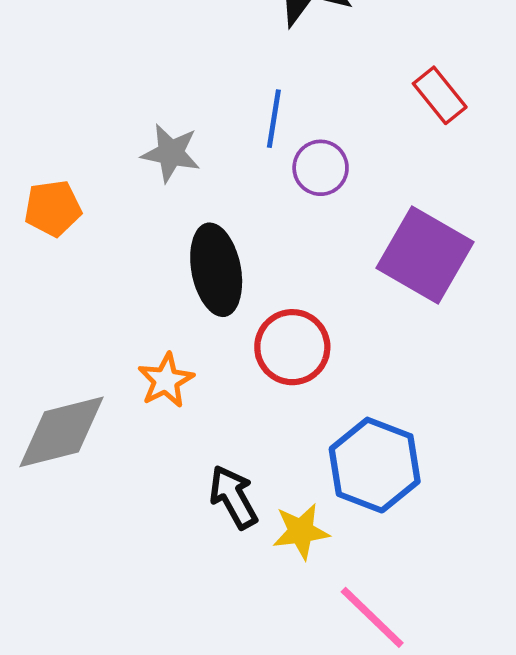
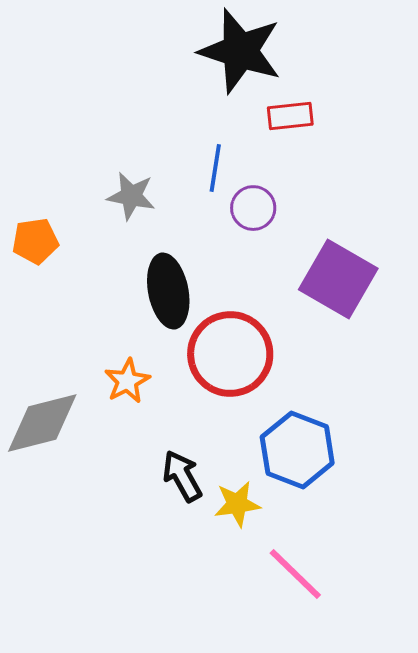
red rectangle: (440, 95) -> (290, 116), moved, turned -57
red circle: (292, 347) -> (230, 354), size x1.4

